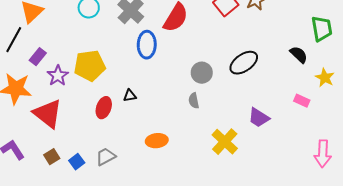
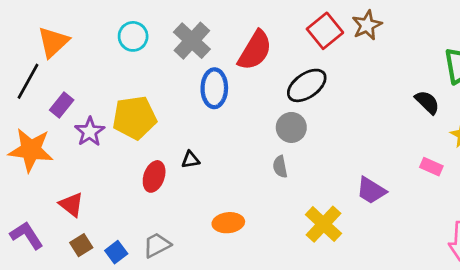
black ellipse: (244, 63) -> (307, 85), moved
red triangle: (48, 114) -> (71, 204), moved, size x0.6

